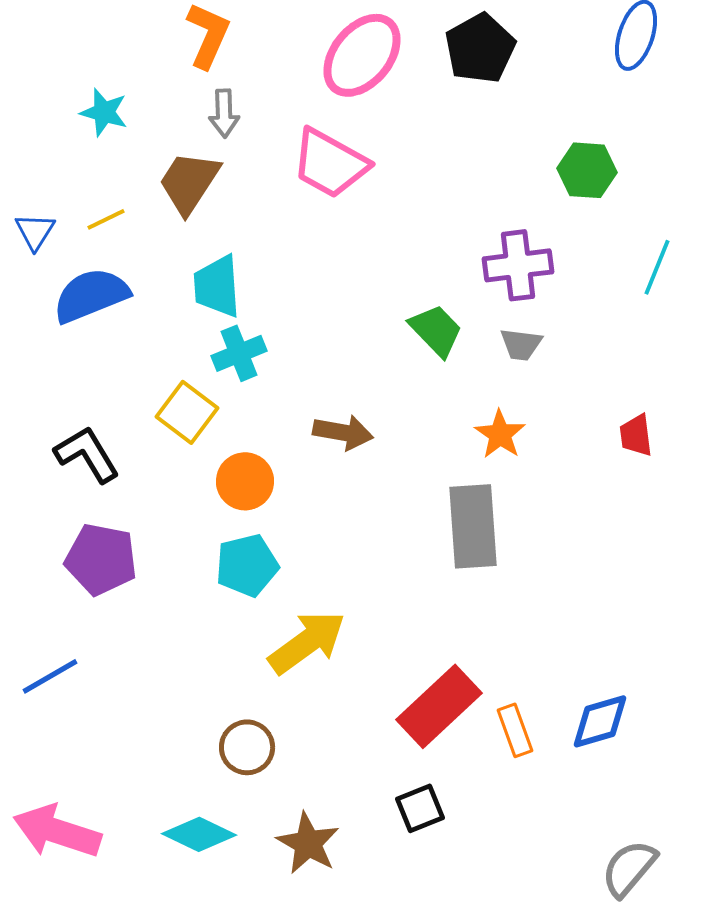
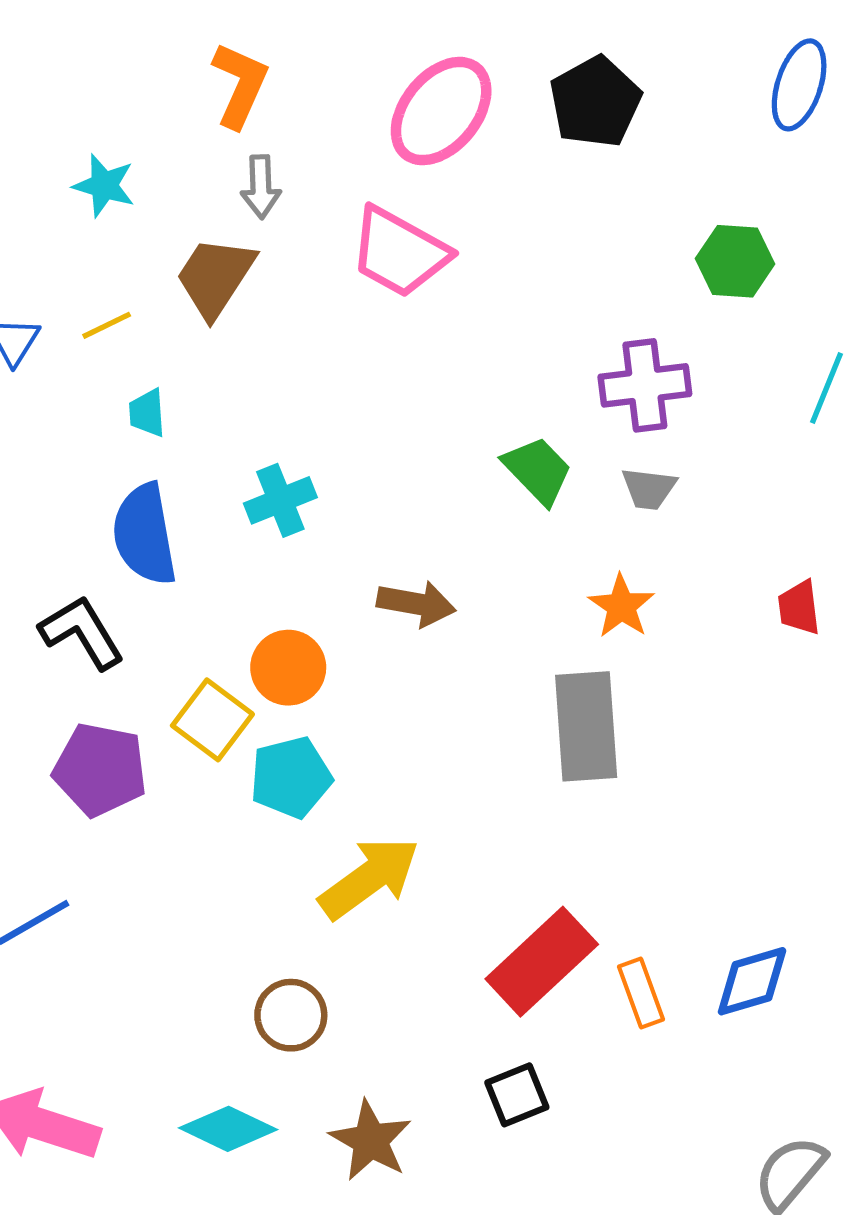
cyan trapezoid: (217, 286) -> (147, 413), moved, size x0.6
blue semicircle: (91, 295) -> (145, 534), moved, turned -78
yellow square: (187, 412) -> (212, 720), moved

